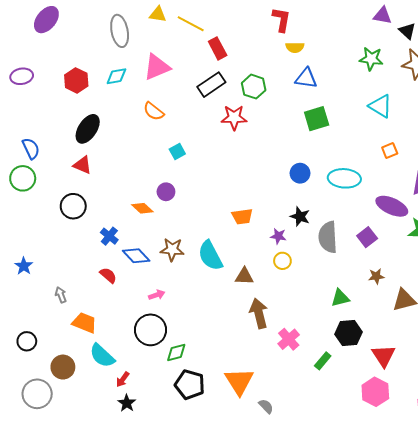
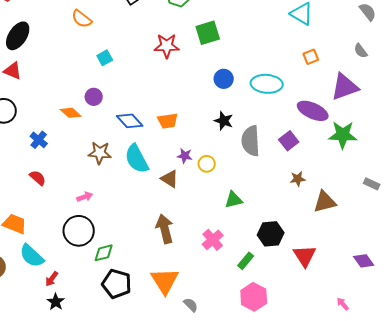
red star: (234, 118) -> (167, 46), moved
green square: (317, 119) -> (208, 33), moved
purple star: (278, 236) -> (185, 156), moved
blue diamond: (136, 256) -> (130, 121), moved
brown triangle: (244, 276) -> (170, 179), turned 30
green triangle: (340, 298) -> (234, 200), moved
brown arrow: (259, 313) -> (165, 229), moved
pink hexagon: (375, 392) -> (254, 297), moved

